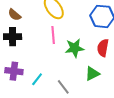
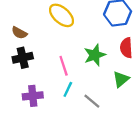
pink line: (53, 35) -> (64, 66), moved
cyan line: (37, 79) -> (68, 89), moved

